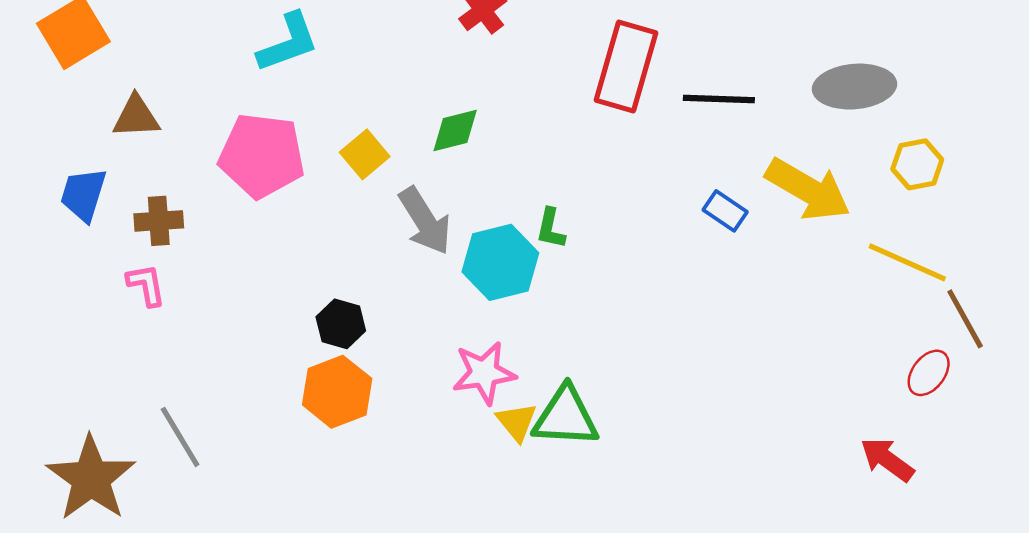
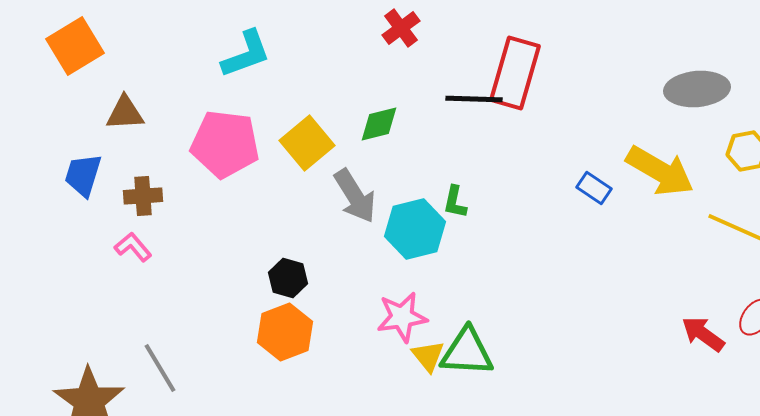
black line: (719, 99) -> (474, 99), moved
yellow square: (365, 154) -> (307, 143), size x1.4
pink L-shape: (146, 285) -> (133, 247), turned -30
red arrow: (887, 460) -> (703, 334), moved

